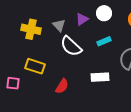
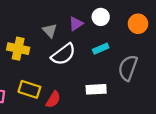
yellow cross: (31, 29) -> (18, 49), moved
white semicircle: (71, 46) -> (63, 54), turned -80
yellow rectangle: (35, 66) -> (29, 89), moved

